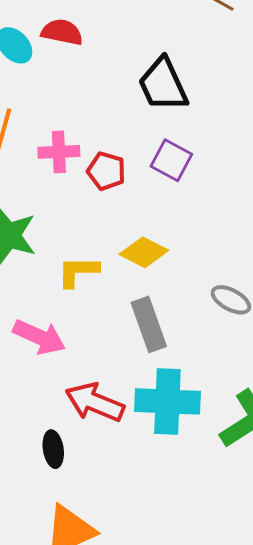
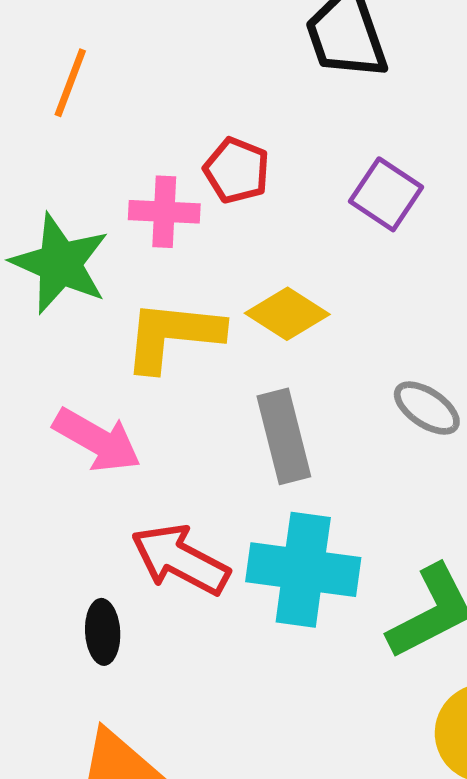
pink cross: (59, 152) -> (164, 212), moved
purple square: (171, 160) -> (386, 194), moved
yellow L-shape: (78, 271) -> (173, 335), size x1.4

